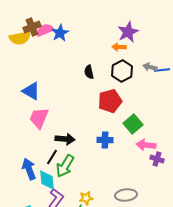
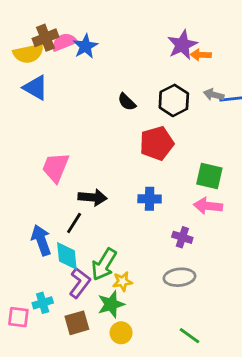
orange arrow: (119, 47) -> (201, 55), moved
black semicircle: (89, 72) -> (127, 102), turned -32
blue triangle: (31, 91) -> (36, 88), moved
green square: (133, 124) -> (209, 176), moved, turned -36
purple cross: (157, 159) -> (182, 237), moved
green arrow: (65, 166) -> (104, 264), moved

